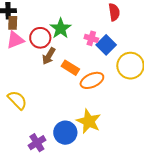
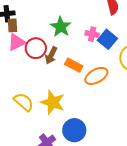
red circle: (40, 38) -> (36, 48), moved
yellow star: (89, 121) -> (53, 102), moved

